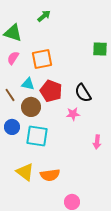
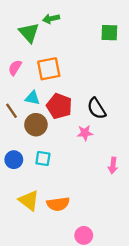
green arrow: (44, 16) -> (51, 19), turned -152
green triangle: (13, 33) -> (29, 33), moved, turned 30
green square: (100, 49) -> (109, 33), moved
blue circle: (12, 127) -> (14, 160), moved
cyan square: (37, 136) -> (43, 158), size x0.6

